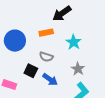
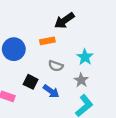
cyan star: (74, 42) -> (85, 57), moved
gray semicircle: (46, 57) -> (56, 66), moved

